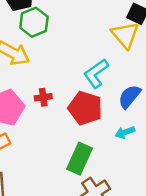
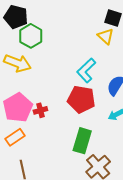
yellow triangle: (125, 35) -> (106, 36), size x0.7
red cross: (43, 97) -> (40, 110), moved

